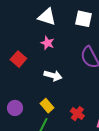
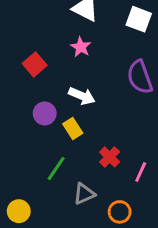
yellow rectangle: (47, 106) -> (73, 129), moved
purple circle: (15, 108) -> (45, 113), moved

